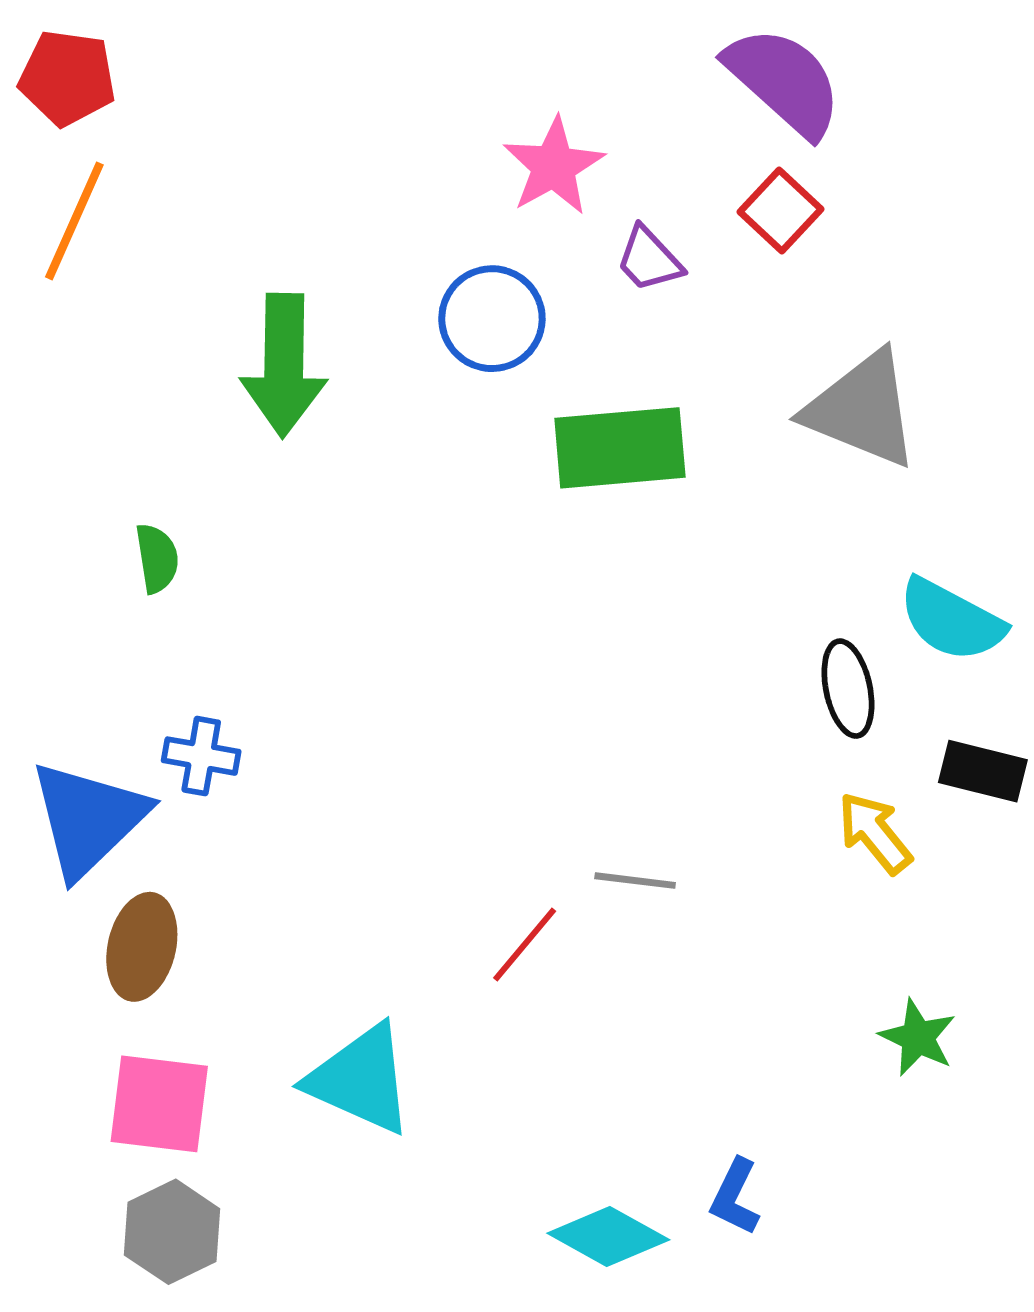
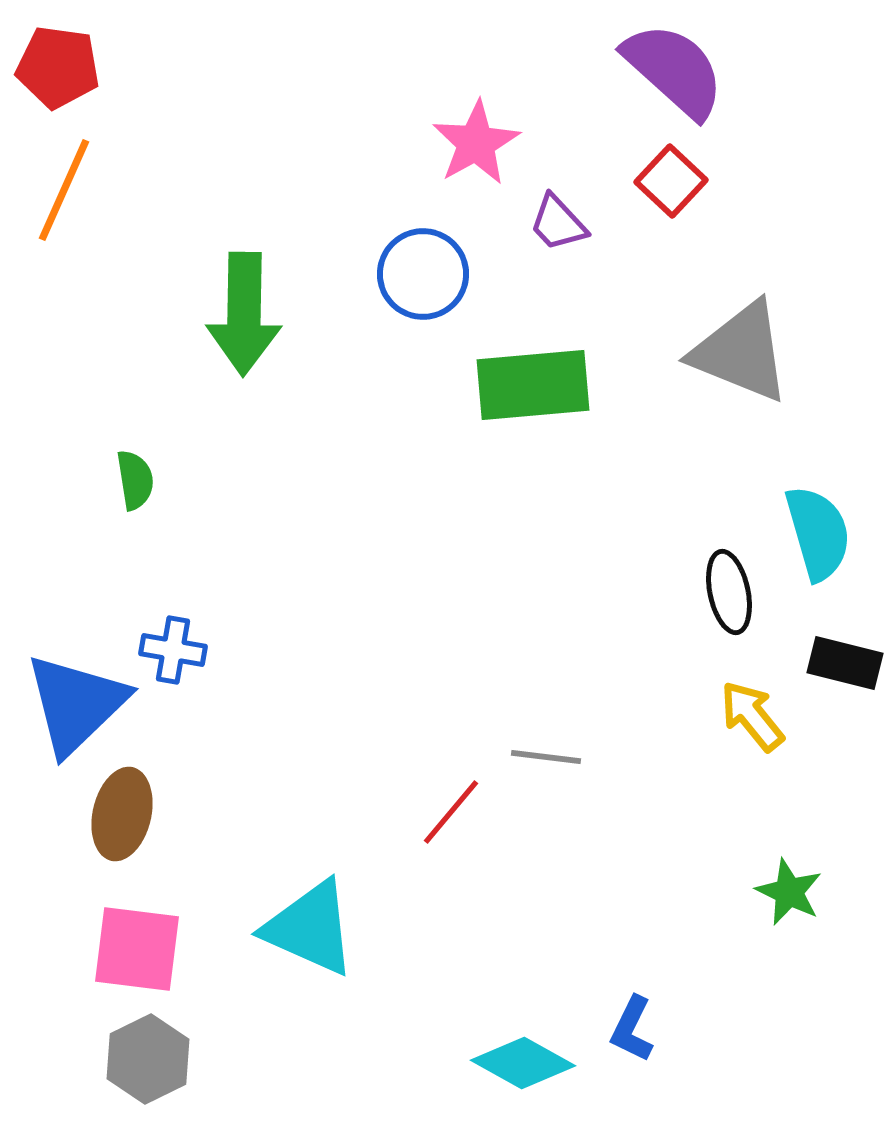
cyan semicircle: (951, 620) -> (818, 533), turned -134

